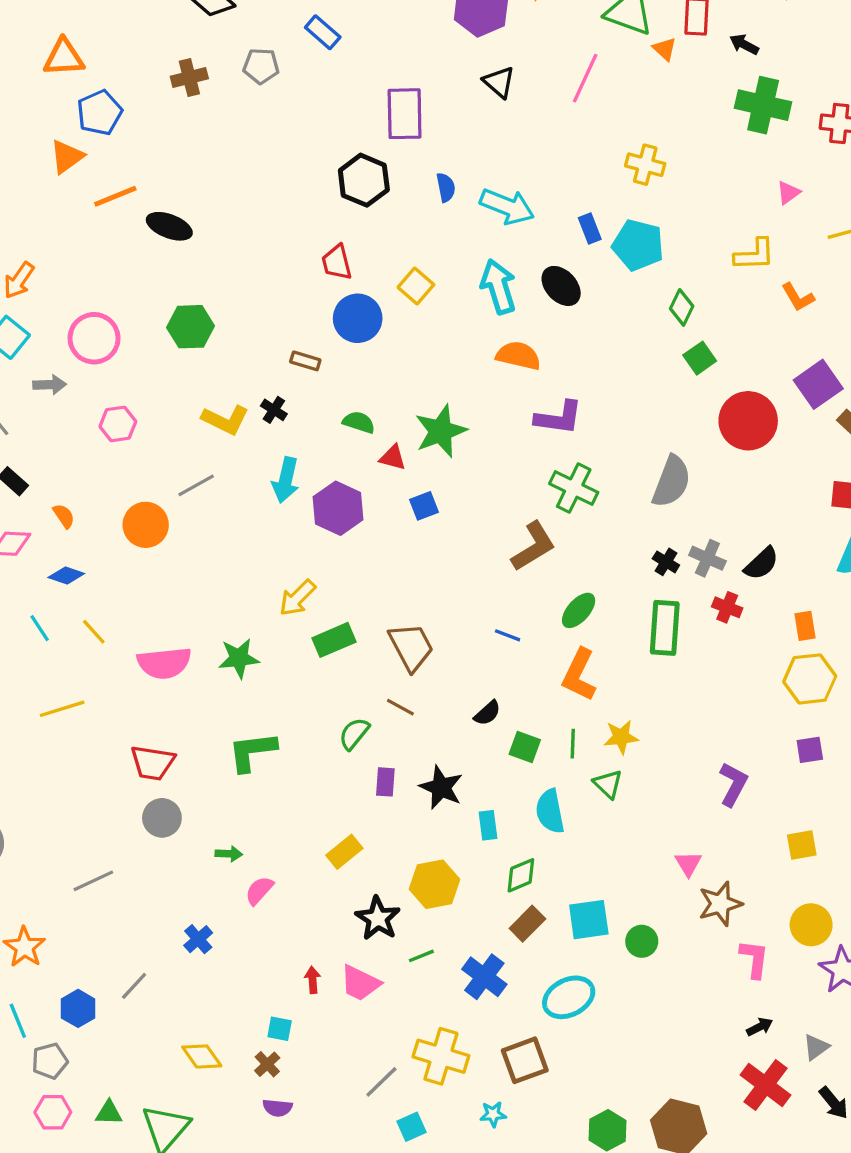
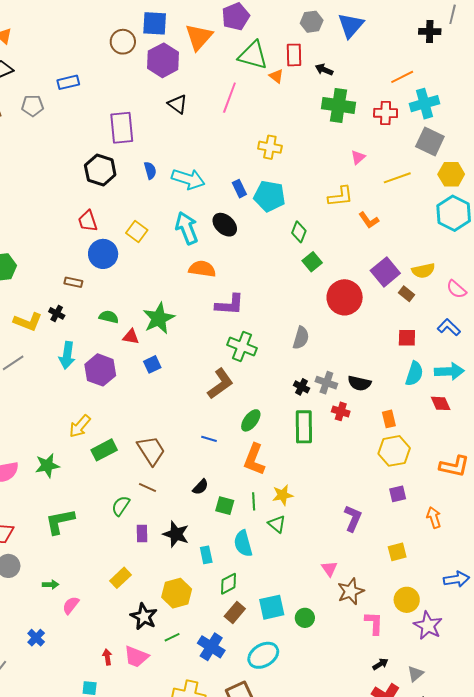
blue rectangle: (323, 32) -> (68, 82), turned -50
gray semicircle: (671, 482) -> (301, 338), size x0.7
black semicircle: (762, 564) -> (359, 383), turned 60

